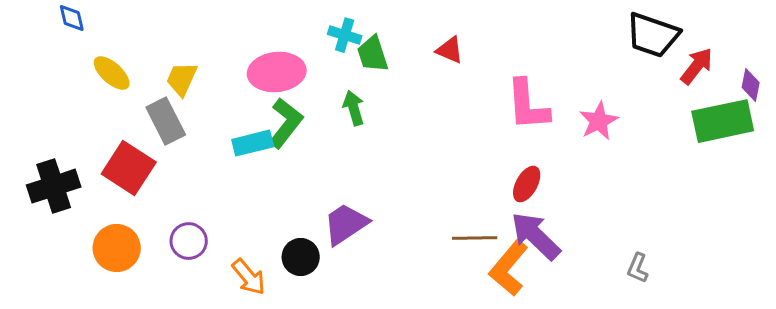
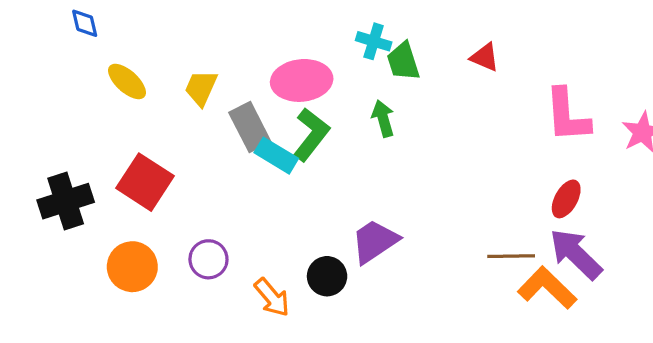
gray rectangle: (166, 121) -> (250, 127), moved
cyan rectangle: (253, 143) -> (276, 156), turned 45
orange L-shape: (509, 268) -> (547, 288), turned 94

